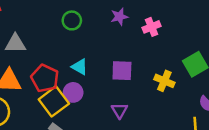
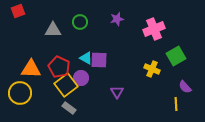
pink cross: (151, 27) -> (154, 29), moved, size x1.5
gray triangle: (15, 44) -> (53, 30), moved
purple square: (122, 71) -> (99, 60), moved

